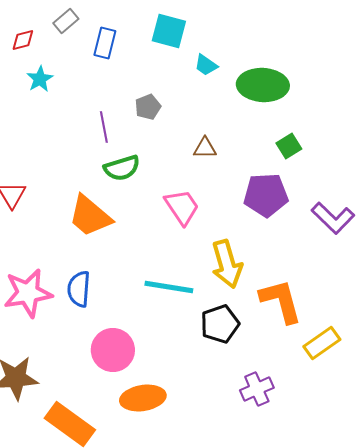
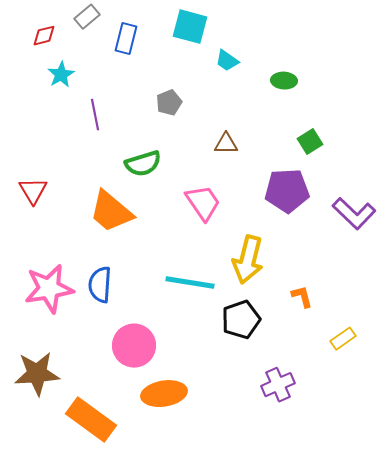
green ellipse: (263, 85) -> (284, 81), size x0.5
purple line: (104, 127) -> (95, 115), moved
yellow arrow: (227, 264) -> (248, 260), turned 30
orange L-shape: (281, 301) -> (302, 297), size x0.5
yellow rectangle: (322, 343) -> (343, 339), size x0.7

